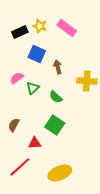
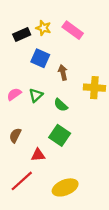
pink semicircle: (17, 78) -> (14, 94), moved

